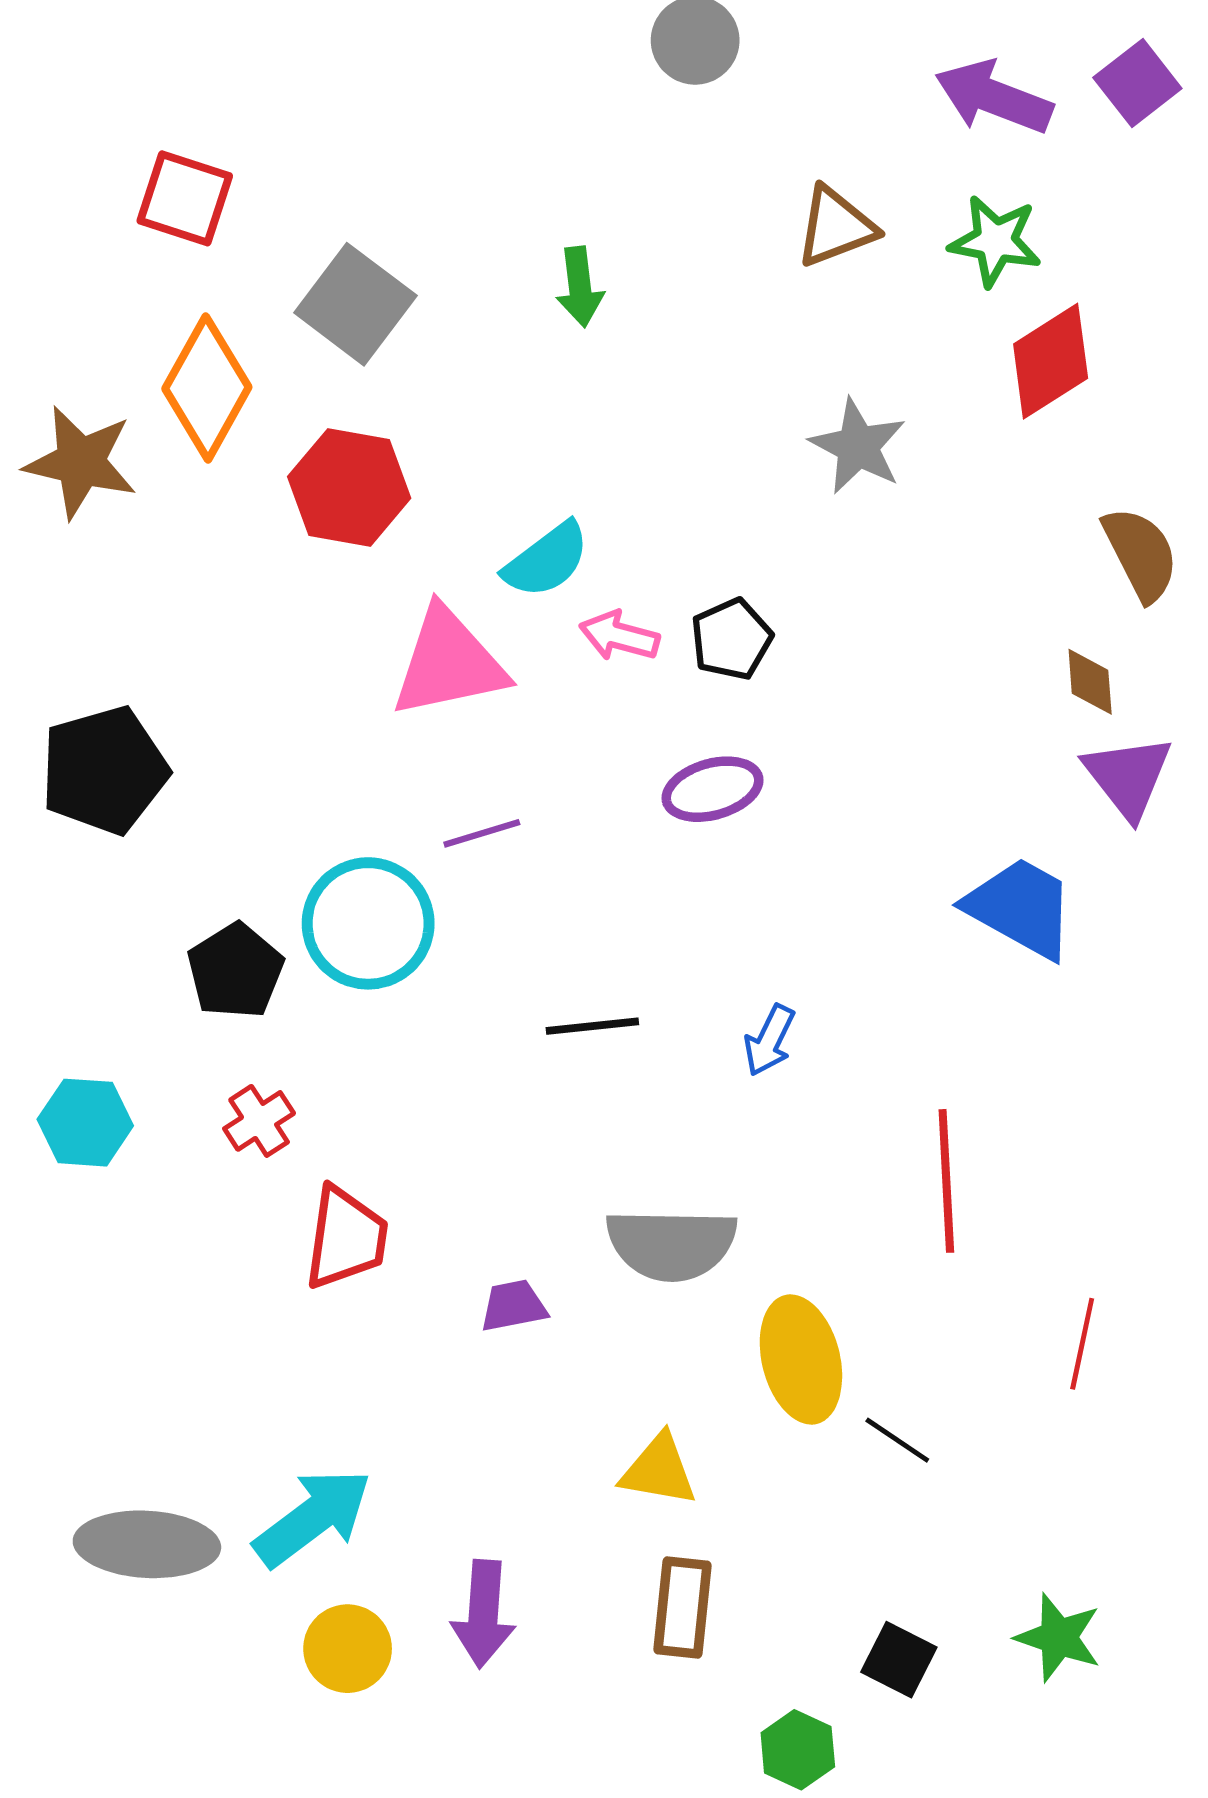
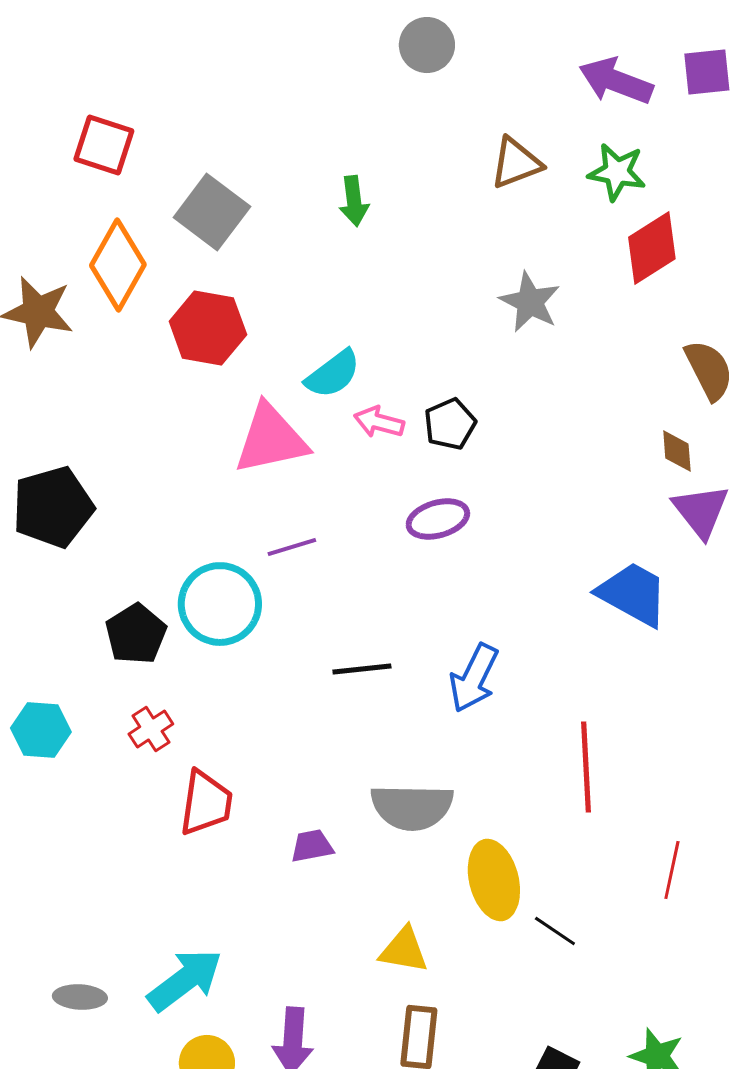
purple square: (1137, 83) -> (707, 72), turned 32
blue arrow: (769, 1040) -> (474, 678), size x1.5
gray ellipse: (147, 1544) -> (80, 997), size x0.6

